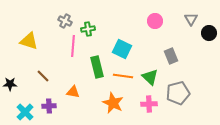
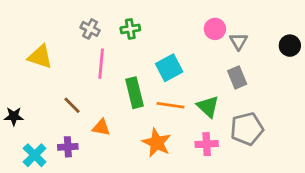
gray triangle: (191, 19) -> (239, 41), moved
green cross: (88, 29) -> (130, 29), moved
cyan square: (122, 49) -> (169, 68), turned 36
brown line: (43, 76) -> (72, 105), moved

